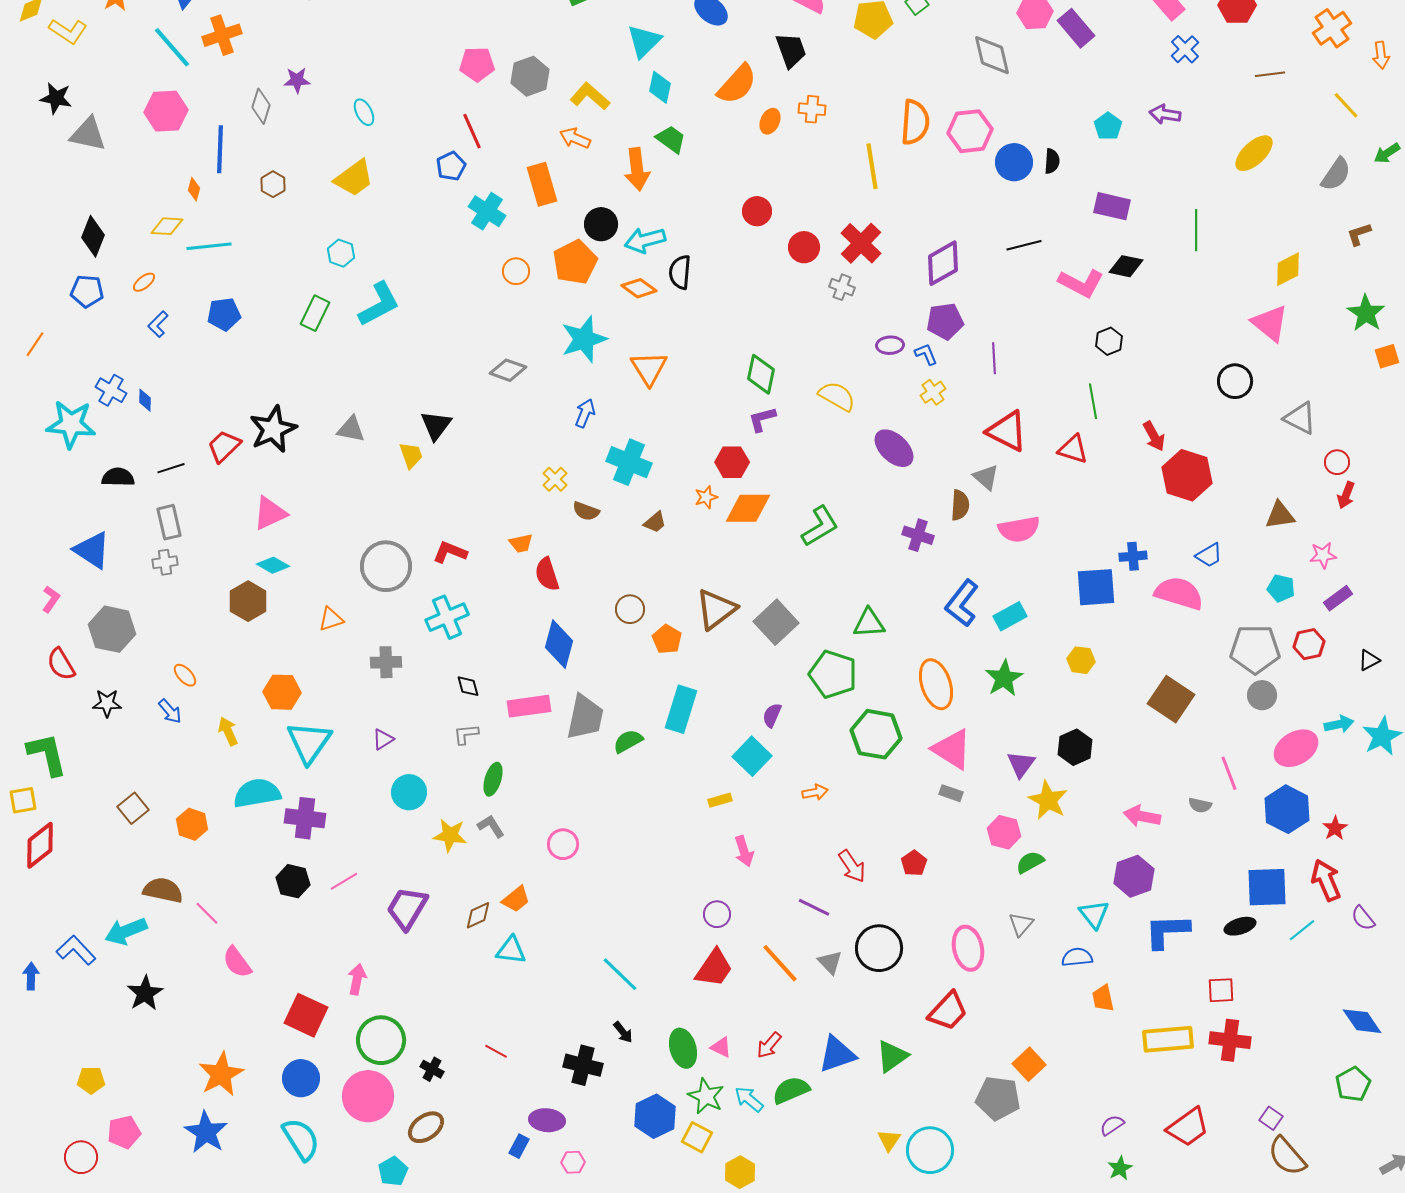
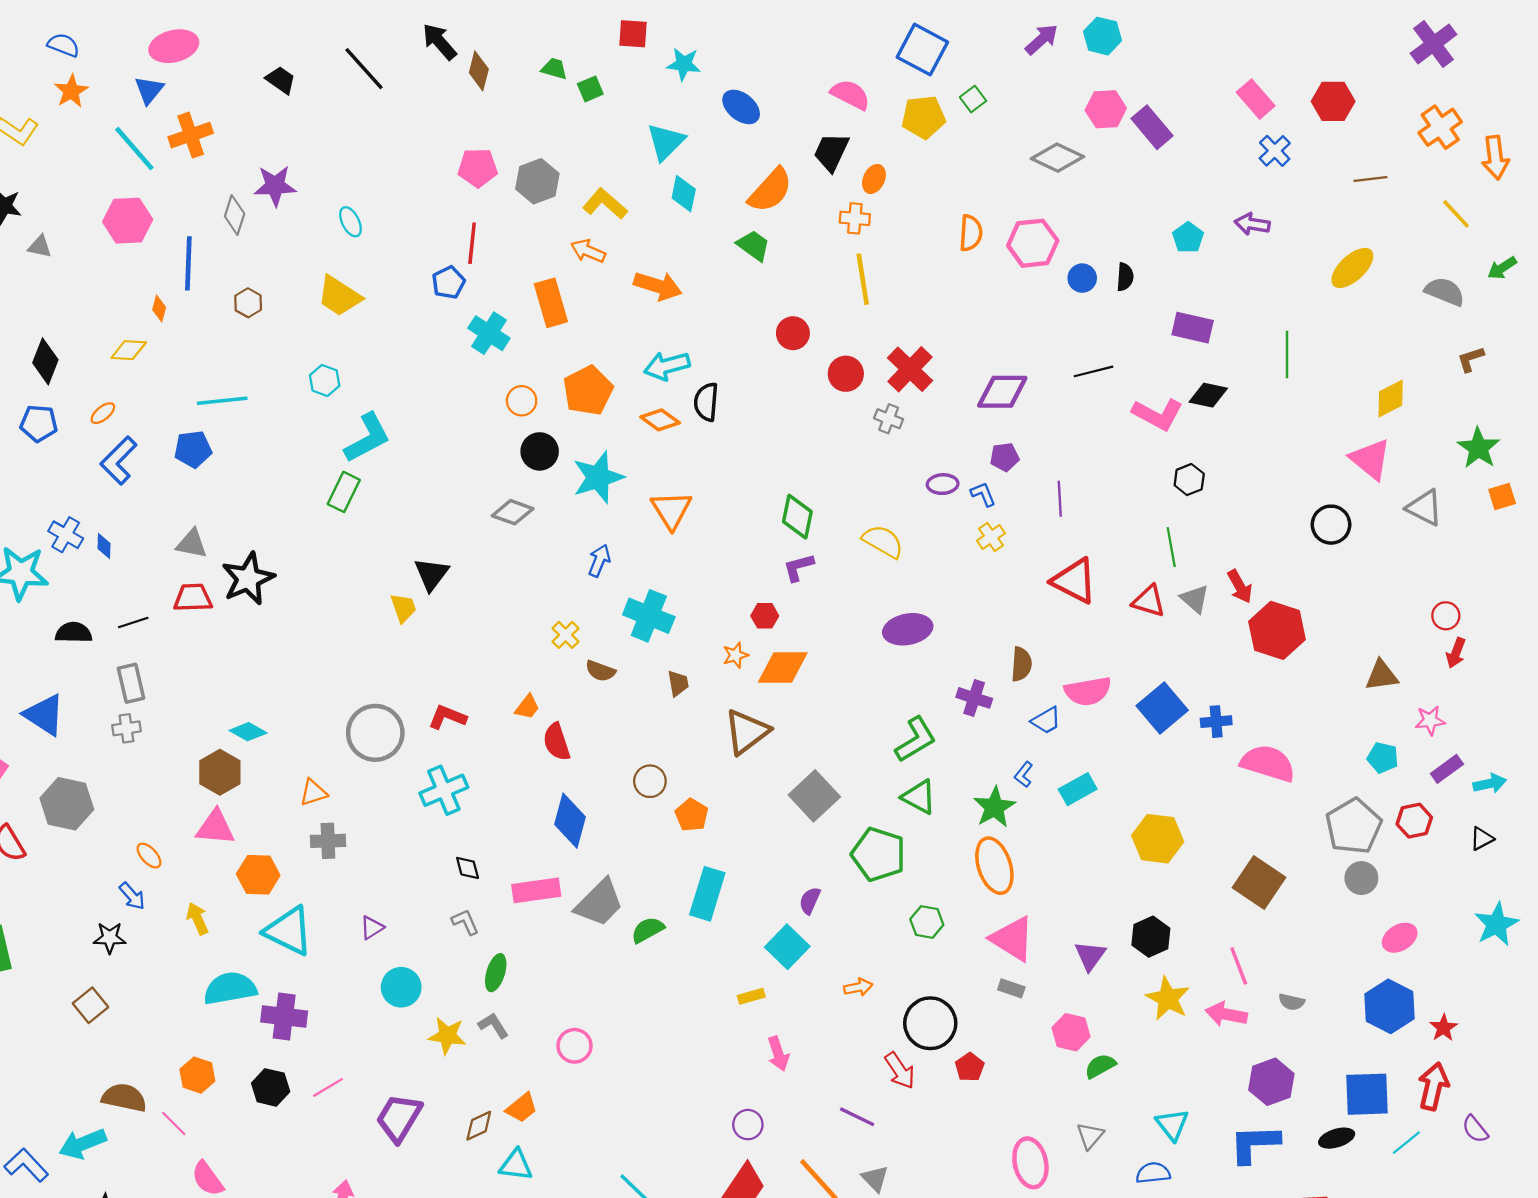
black trapezoid: (791, 50) -> (831, 152), turned -135
gray diamond: (992, 55) -> (1057, 158), turned -51
orange arrow: (1381, 55) -> (1495, 158), size x1.4
purple star: (297, 80) -> (275, 186), size x1.4
orange ellipse: (770, 121) -> (874, 179), moved
orange semicircle: (915, 122) -> (971, 233), size x0.7
red line: (472, 131) -> (472, 243), turned 30
gray triangle: (88, 134) -> (40, 247), size x0.6
green trapezoid: (671, 139) -> (753, 245), moved
blue circle: (1014, 162) -> (1082, 278), size x0.7
yellow line: (872, 166) -> (863, 279), moved
orange arrow: (637, 169) -> (658, 286), turned -66
gray semicircle: (1336, 174) -> (1445, 292), turned -102
yellow trapezoid: (354, 178) -> (339, 296), turned 69
black circle: (601, 224) -> (540, 451), moved
cyan line: (209, 246) -> (222, 401), moved
purple diamond: (943, 263) -> (1002, 392), turned 30
green rectangle: (315, 313) -> (344, 492), moved
purple pentagon: (945, 321) -> (1005, 457), size x0.7
blue L-shape: (158, 324) -> (119, 460), size x1.6
gray triangle: (1300, 418) -> (1424, 508), moved
gray triangle: (351, 429) -> (192, 544), moved
red trapezoid: (224, 446) -> (193, 598), turned 42
purple ellipse: (894, 448) -> (908, 629), moved, turned -54
red hexagon: (732, 462) -> (765, 616), size x0.7
gray triangle: (986, 477) -> (1195, 599), moved
pink triangle: (270, 513) -> (215, 827), moved, turned 30
brown trapezoid: (655, 522) -> (678, 683), turned -60
green L-shape: (820, 526) -> (916, 740), moved
orange trapezoid: (521, 543) -> (527, 707), turned -40
blue trapezoid: (1209, 555) -> (1046, 720), moved
blue square: (1096, 587) -> (1162, 708), moved, turned -36
blue L-shape: (962, 603) -> (1024, 774), size x0.5
brown triangle: (716, 609) -> (747, 732), moved
green triangle: (869, 623) -> (919, 797), turned 32
gray pentagon: (1255, 649) -> (1353, 826), turned -30
yellow hexagon: (1081, 660) -> (1158, 839), size x1.6
gray cross: (386, 662) -> (328, 841), moved
green star: (1004, 678) -> (994, 807), moved
black star: (107, 703) -> (110, 938), moved
gray trapezoid: (585, 717) -> (599, 903), turned 33
cyan arrow: (1339, 724) -> (1490, 783), moved
gray L-shape: (466, 734) -> (465, 922), turned 72
green hexagon: (876, 734) -> (927, 922), size x0.6
cyan triangle: (309, 742) -> (289, 931), turned -39
pink ellipse: (1296, 748) -> (1400, 938), size x0.7
pink line: (1229, 773) -> (1239, 966), moved
yellow star: (1048, 800) -> (1168, 998), moved
orange hexagon: (192, 824) -> (197, 1075), moved
purple hexagon: (1134, 876) -> (1271, 1082), moved
red arrow: (1326, 880) -> (1433, 1086), turned 36
black circle: (879, 948) -> (930, 1023), moved

